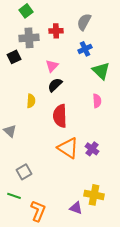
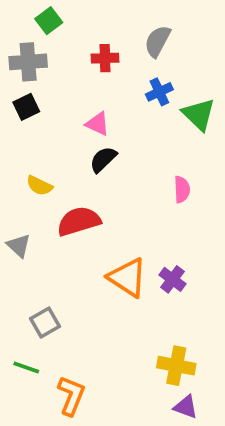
gray cross: (29, 38) -> (28, 62), moved
pink triangle: (52, 66) -> (98, 124), turned -48
green triangle: (101, 71) -> (199, 114), moved
yellow semicircle: (31, 101) -> (39, 186), moved, turned 112
red semicircle: (60, 116) -> (79, 221), moved, turned 75
purple triangle: (76, 208) -> (186, 407), moved

